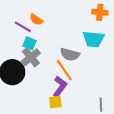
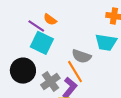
cyan square: (30, 43) -> (42, 43), size x1.6
gray cross: (31, 57) -> (50, 81), moved

